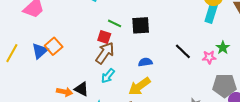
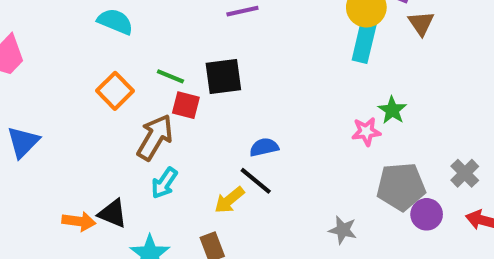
red square: (104, 37) -> (186, 105), moved
orange square: (54, 46) -> (115, 91), moved
black line: (183, 51) -> (256, 181), moved
blue semicircle: (145, 62) -> (264, 147), moved
yellow arrow: (139, 86) -> (229, 200), size x0.7

